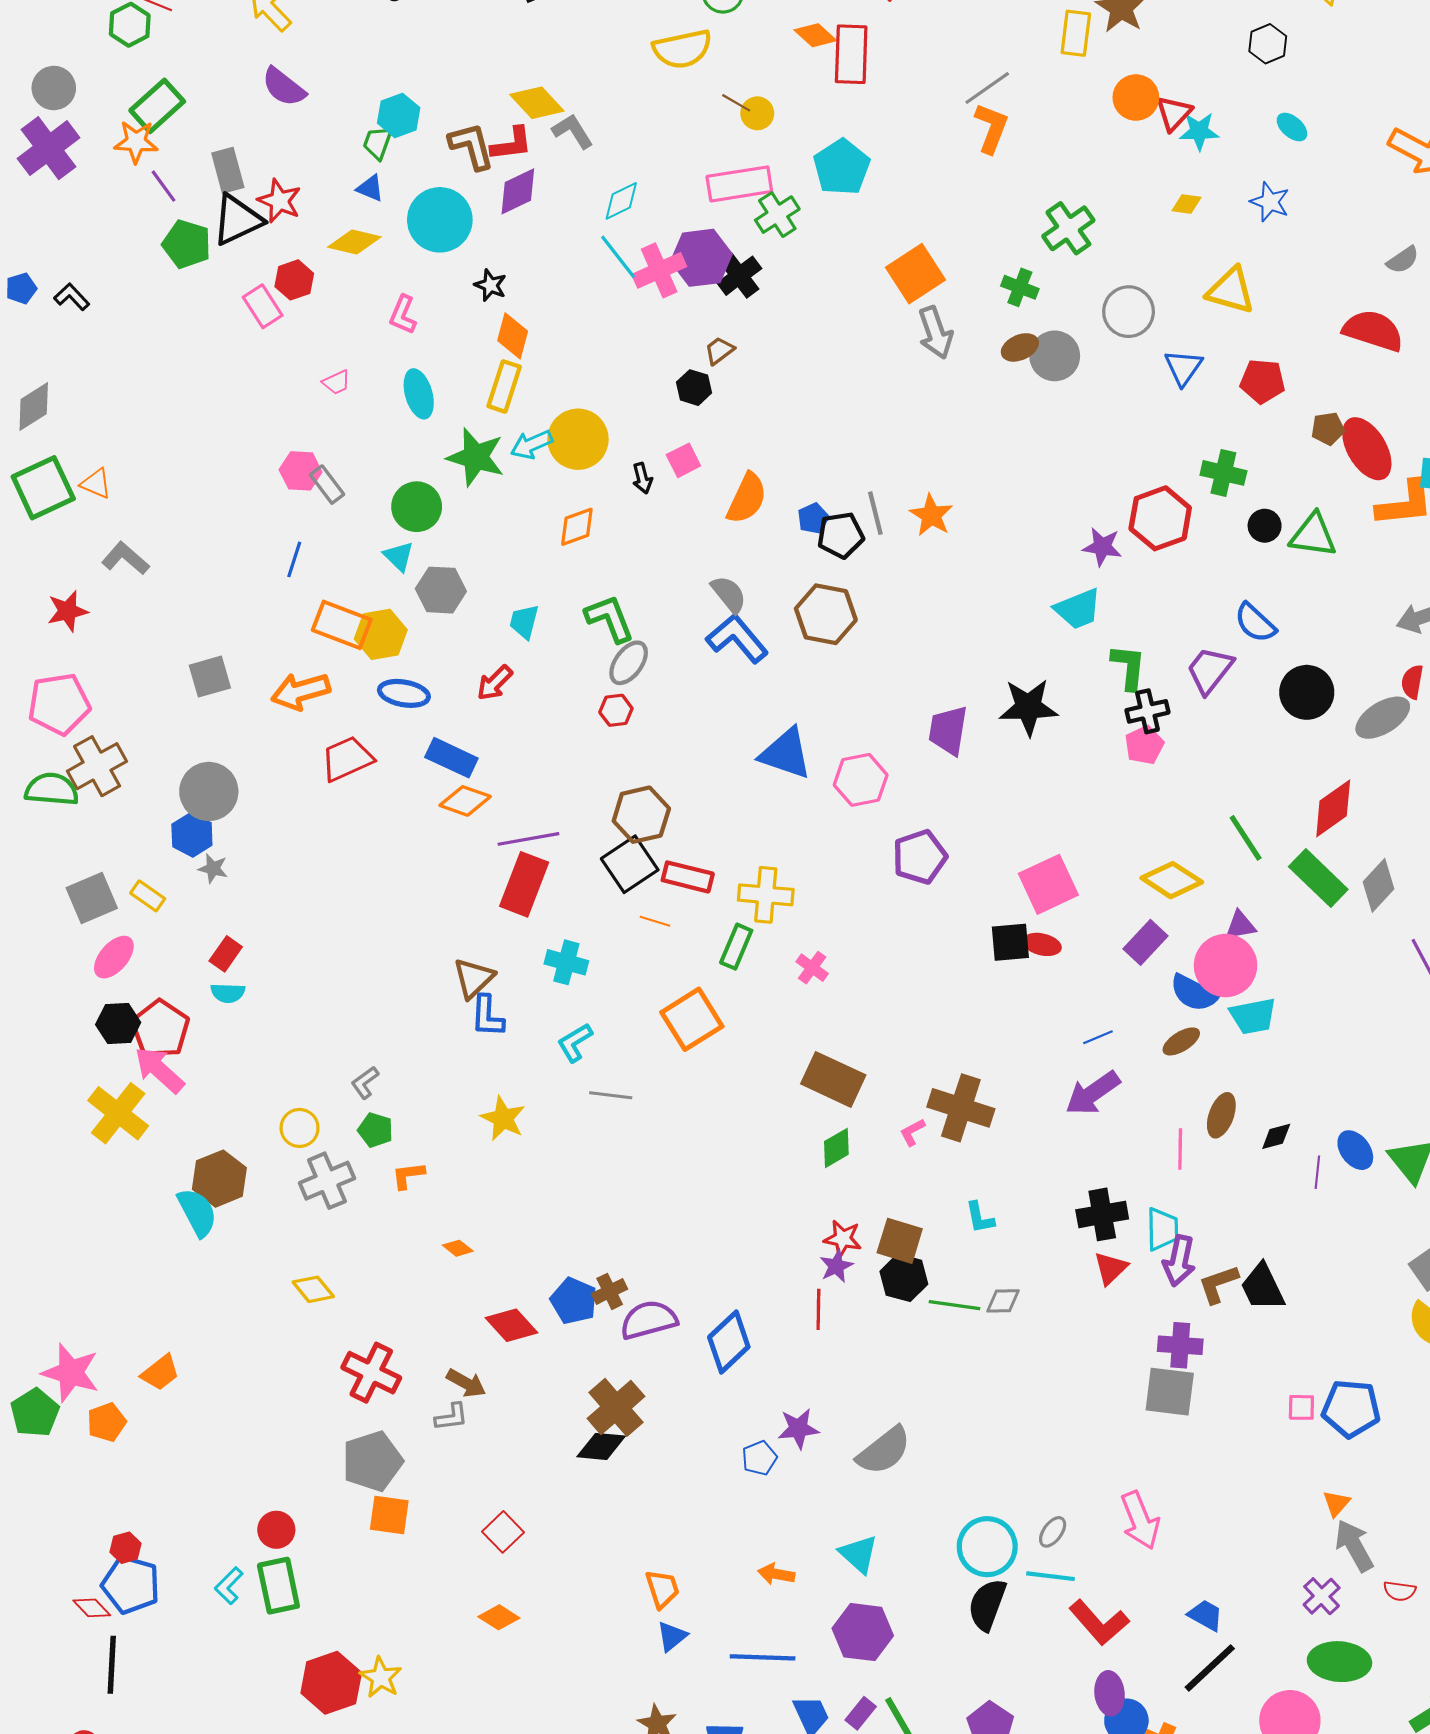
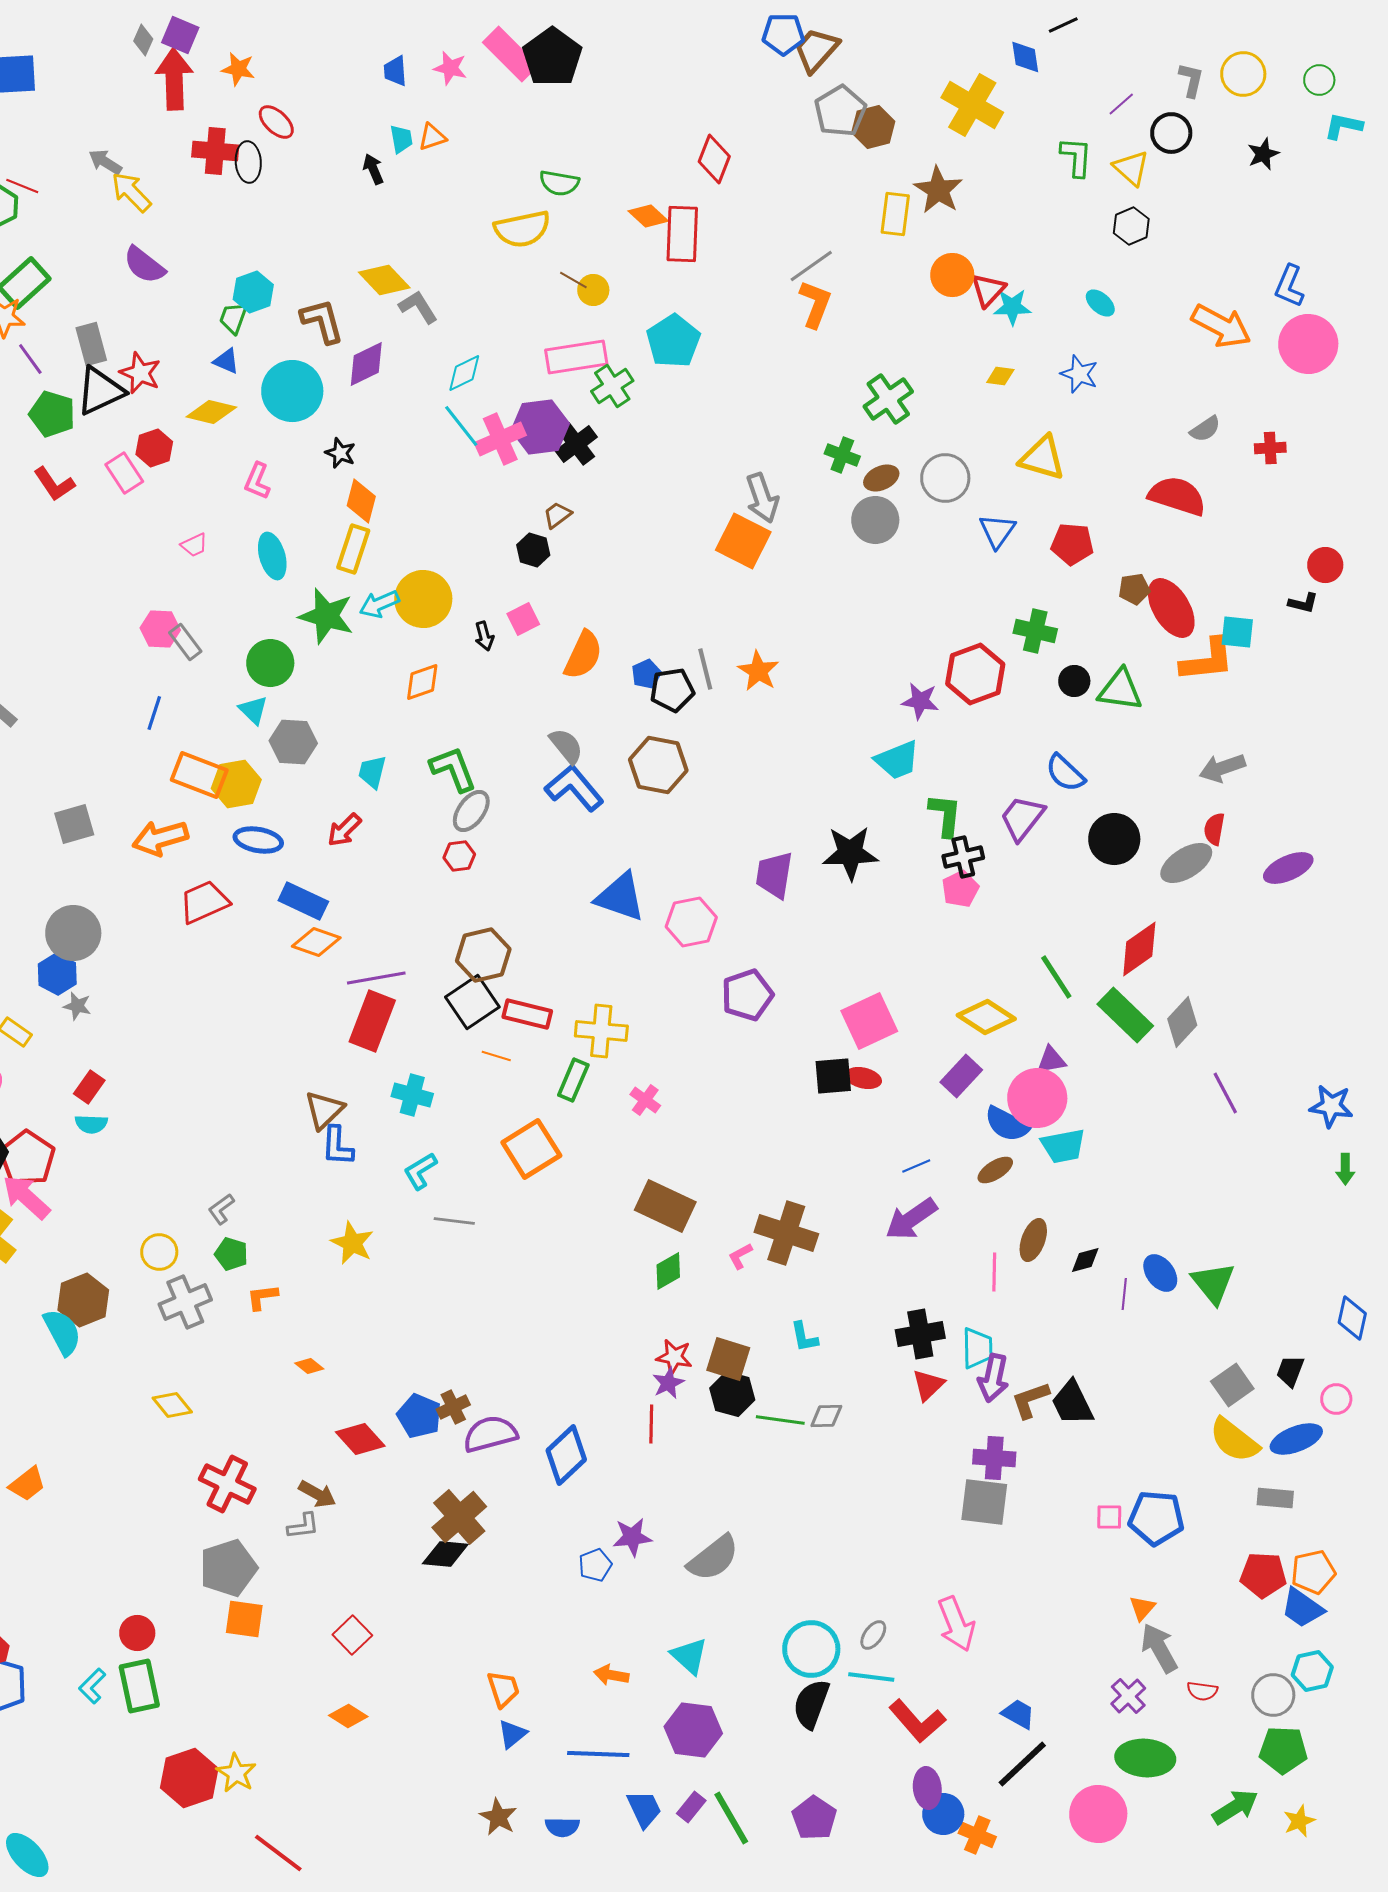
black hexagon: (1268, 44) -> (1131, 226), moved
red L-shape: (512, 144) -> (54, 484), moved, turned 63
orange square: (915, 274) -> (743, 541), moved, turned -30
brown ellipse: (1020, 347) -> (881, 478), moved

